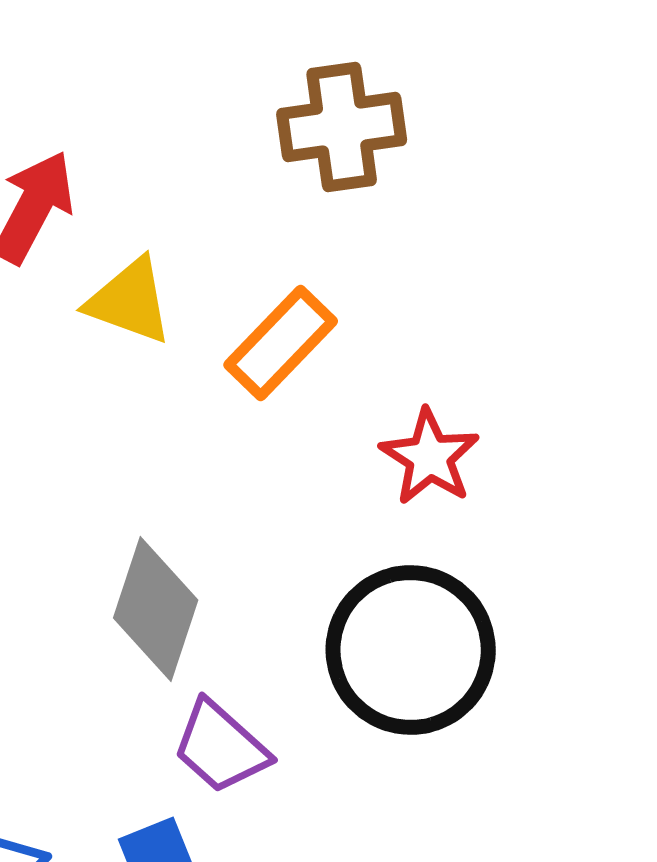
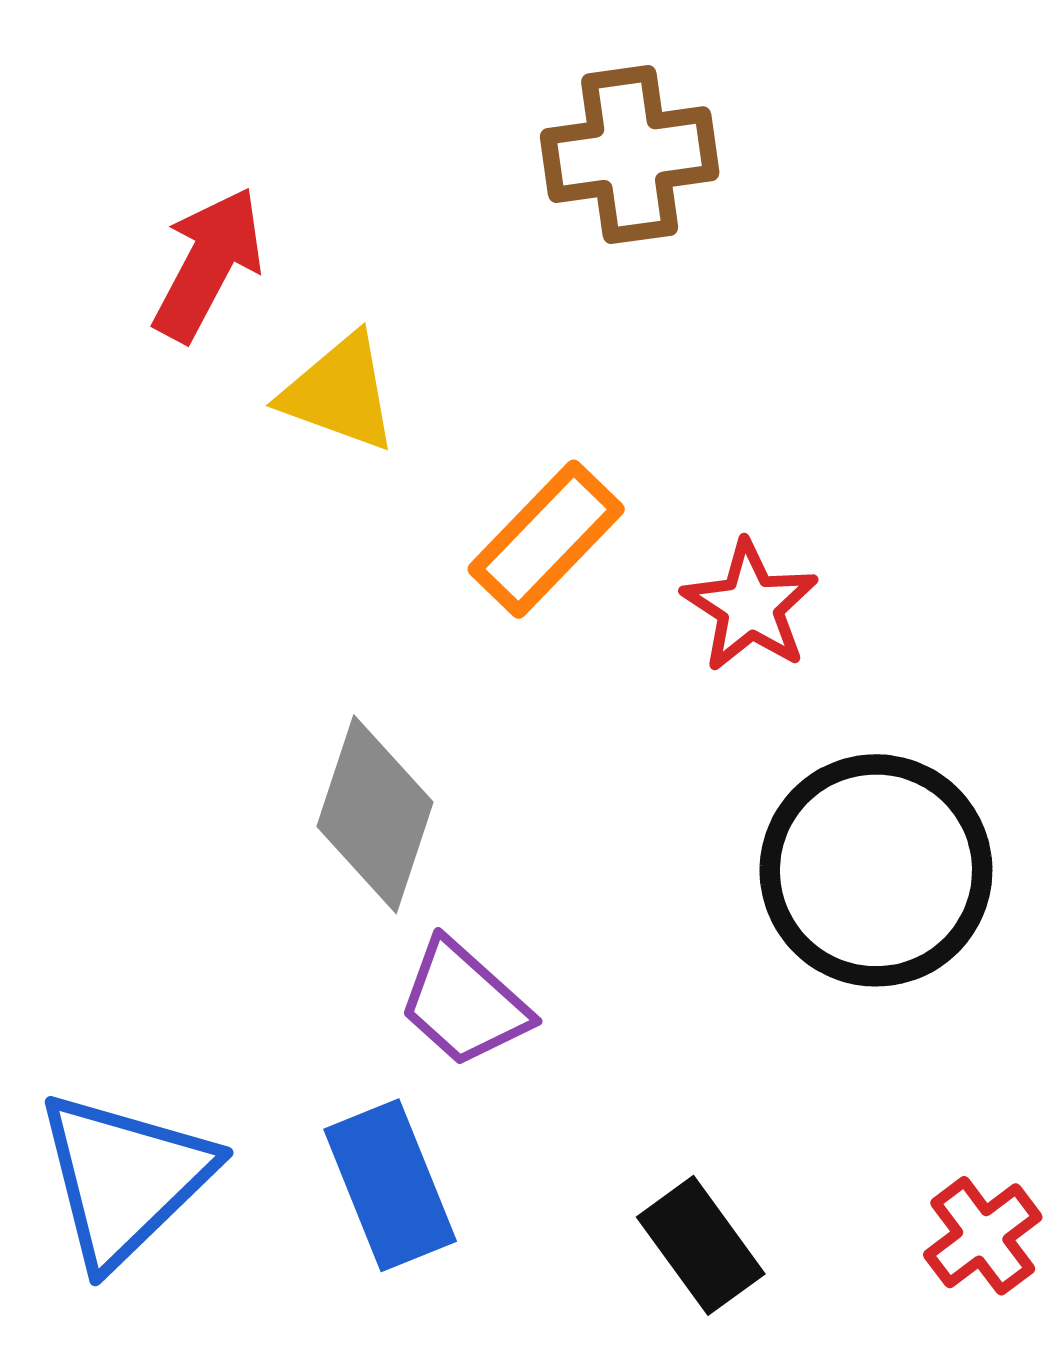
orange rectangle: (281, 343) -> (546, 539), moved
black circle: (411, 650) -> (876, 870), moved

